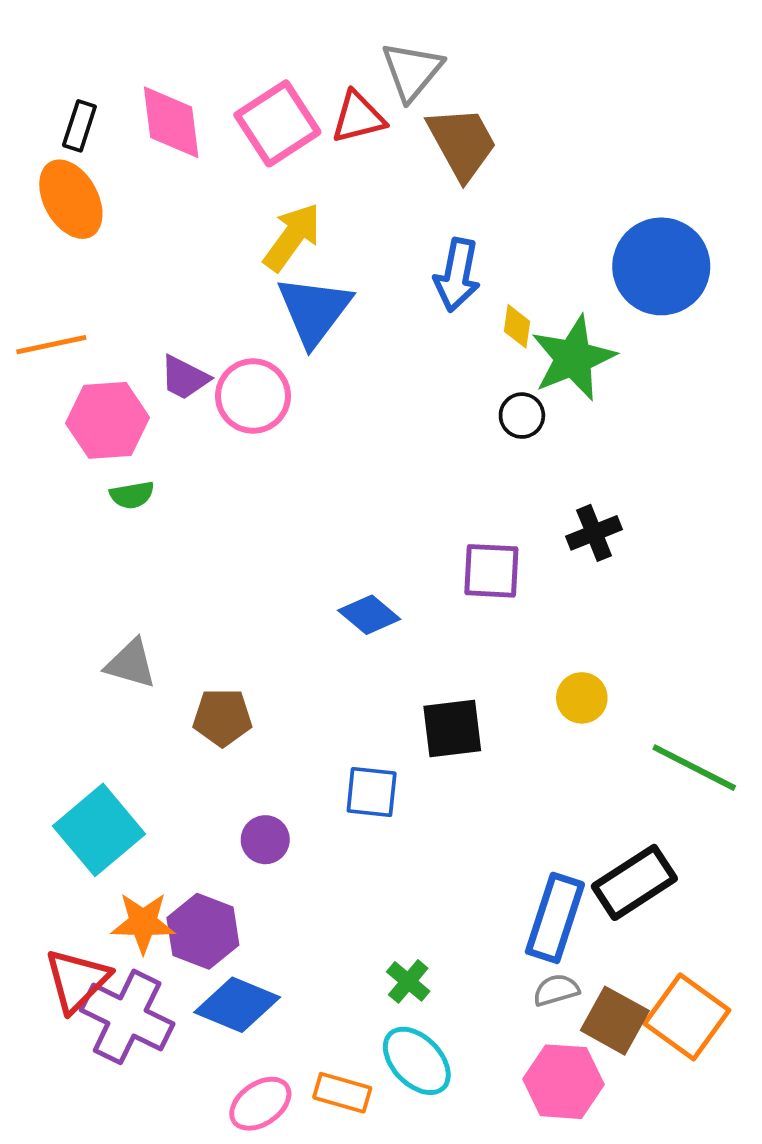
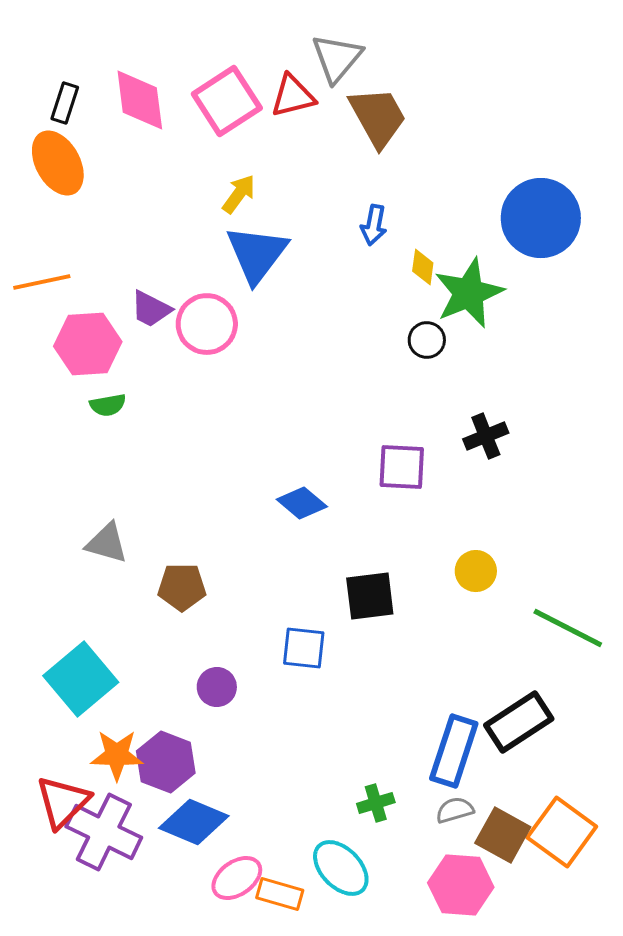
yellow arrow: (292, 237) -> (239, 194), size x0.7
blue arrow: (457, 275) -> (374, 225), size x0.7
green cross: (408, 981) -> (376, 803), moved, turned 33
pink ellipse: (260, 1104) -> (237, 878), moved

